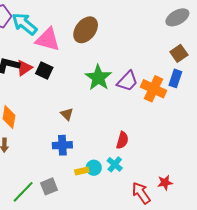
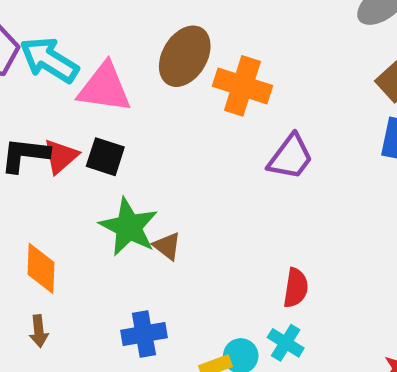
green star: (98, 78) -> (129, 227), moved
orange cross: (154, 89) -> (242, 86), moved
blue cross: (62, 145) -> (144, 334), moved

